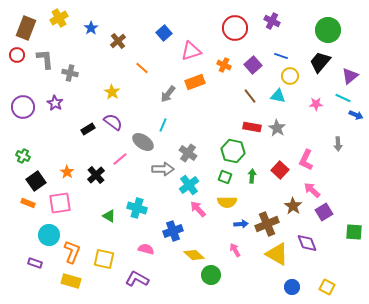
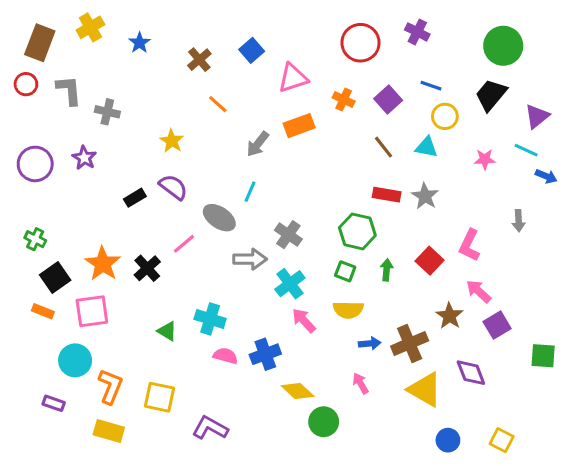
brown cross: (118, 41) -> (199, 60), moved
orange star: (67, 172) -> (103, 264), size x1.6
pink semicircle: (146, 249) -> (225, 356), moved

